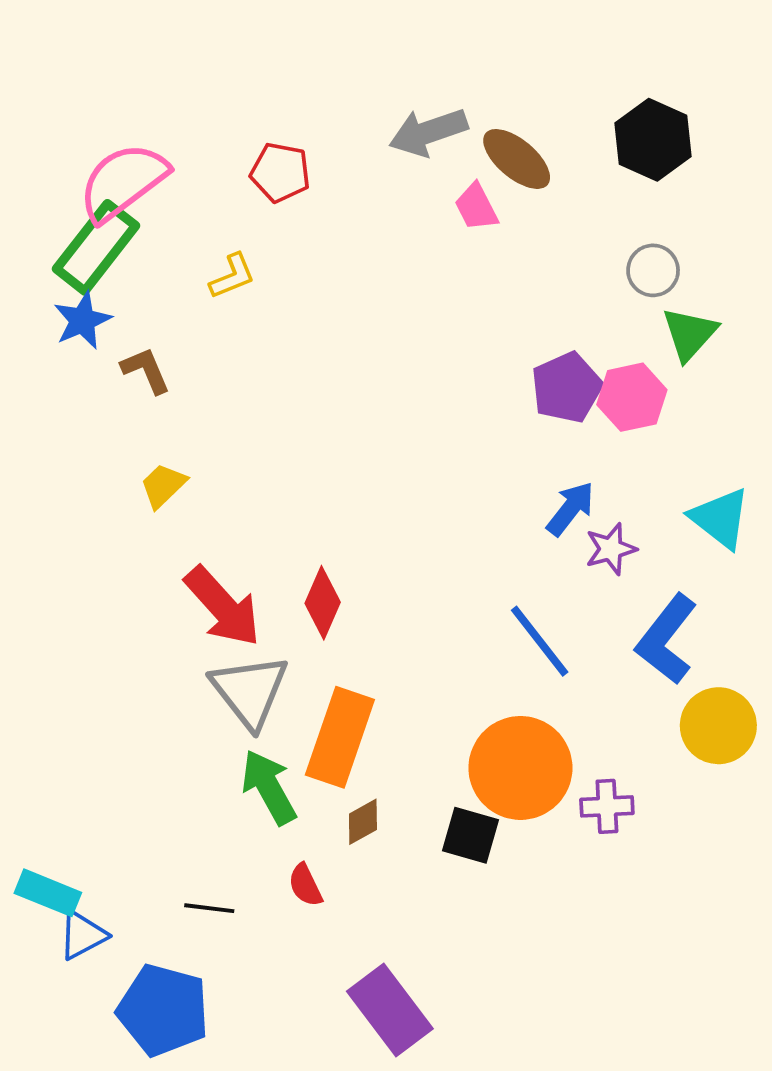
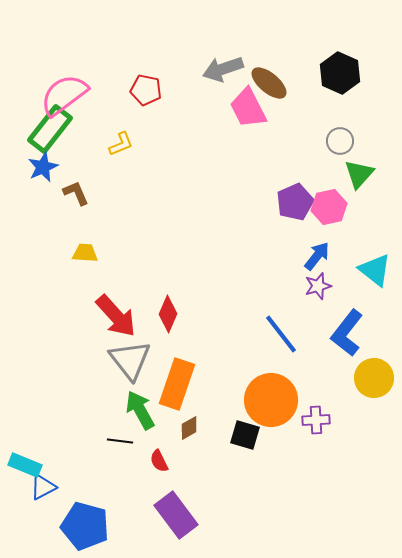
pink trapezoid: (476, 207) -> (248, 108), size x1.6
yellow trapezoid: (163, 486) -> (85, 253), turned 48
blue arrow: (570, 509) -> (317, 256), moved
black line: (209, 908) -> (120, 441), moved
purple rectangle: (390, 1010) -> (176, 515), moved

